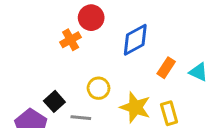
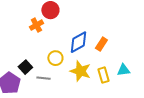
blue diamond: (135, 40) -> (78, 42), moved
cyan triangle: (198, 72) -> (123, 70), moved, turned -32

